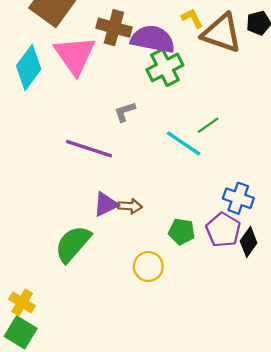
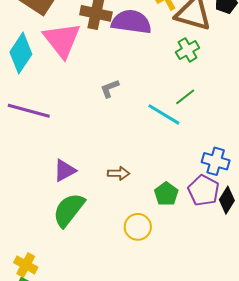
green cross: (165, 67) -> (188, 50), moved, size x0.7
purple line: (89, 149) -> (29, 111), moved
purple triangle: (106, 204) -> (65, 170), moved
green pentagon: (182, 232) -> (166, 194), turned 30

